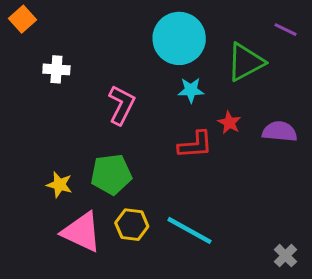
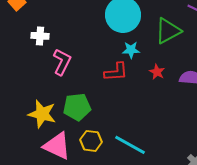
pink L-shape: (121, 105) -> (62, 62), moved
red L-shape: (195, 145) -> (116, 72), moved
yellow star: (59, 185) -> (42, 114), size x1.6

